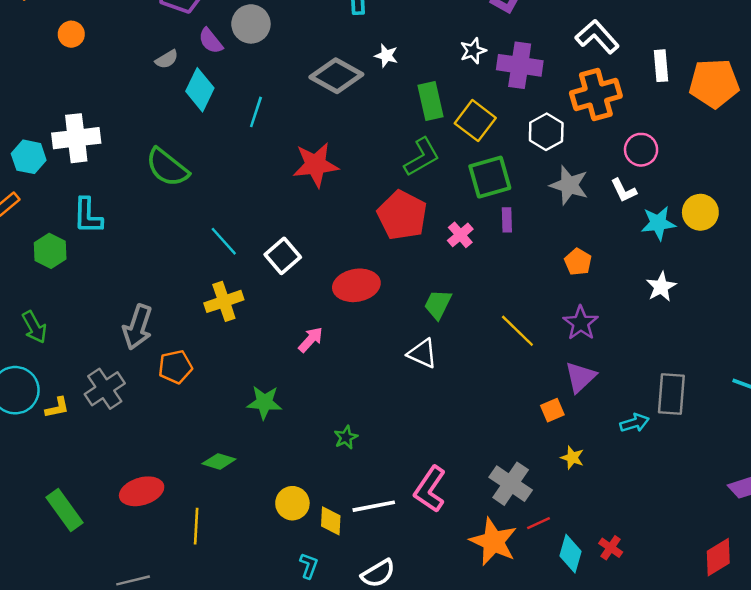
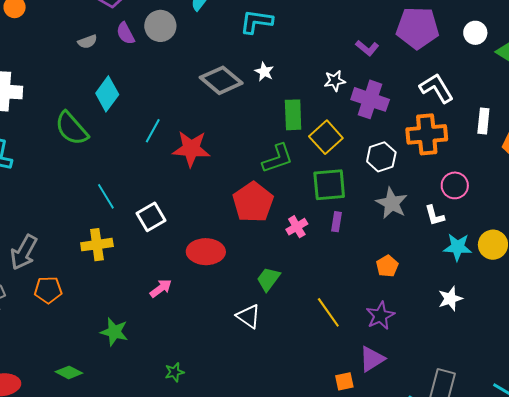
cyan diamond: (200, 90) -> (107, 94), moved
cyan line: (256, 112) -> (153, 131), moved

